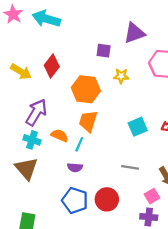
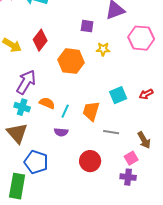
orange trapezoid: (88, 121) -> (91, 111), moved
blue pentagon: (75, 200) -> (36, 162), moved

